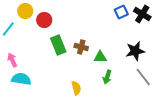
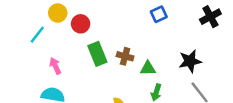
blue square: (121, 12) -> (159, 14), moved
black cross: (142, 14) -> (210, 17), moved, turned 30
pink arrow: (12, 60) -> (55, 66), moved

